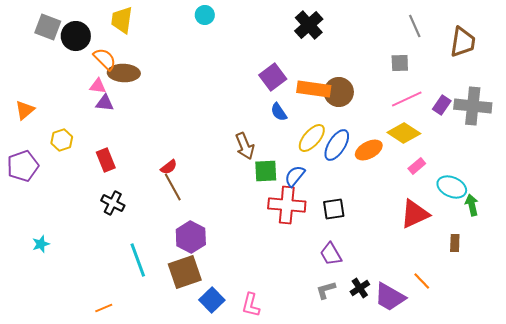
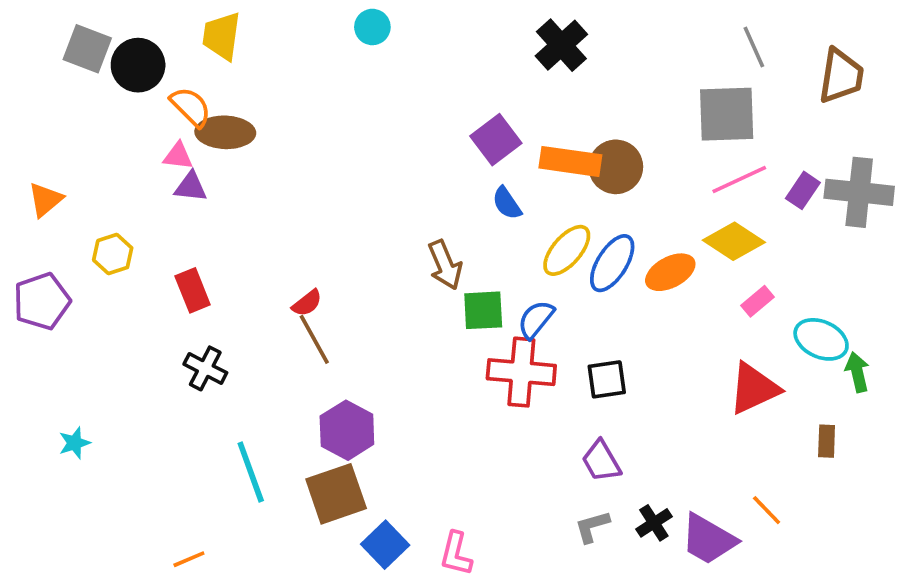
gray square: (400, 63) -> (727, 114), size x1.8

